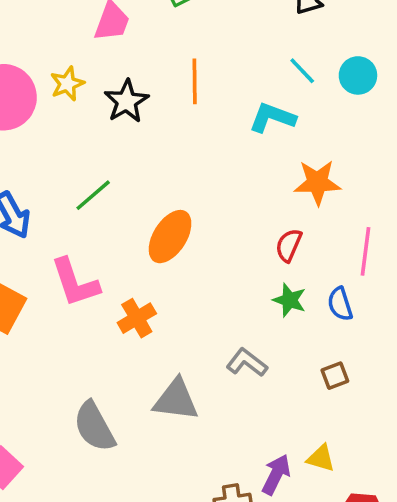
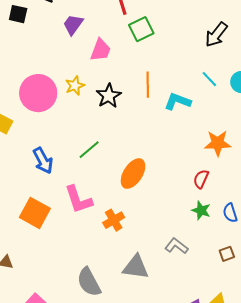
cyan L-shape: (272, 118) -> (178, 101), moved

